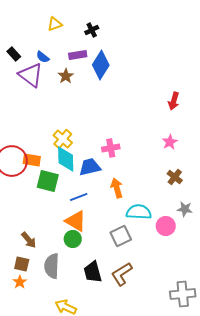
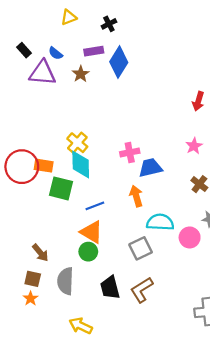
purple triangle: (31, 75) -> (42, 73), turned -32
blue trapezoid: (90, 167) -> (150, 168), moved

